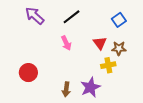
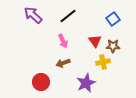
red circle: (28, 73) -> (41, 82), moved
brown arrow: (66, 89) -> (63, 63), moved, turned 64

